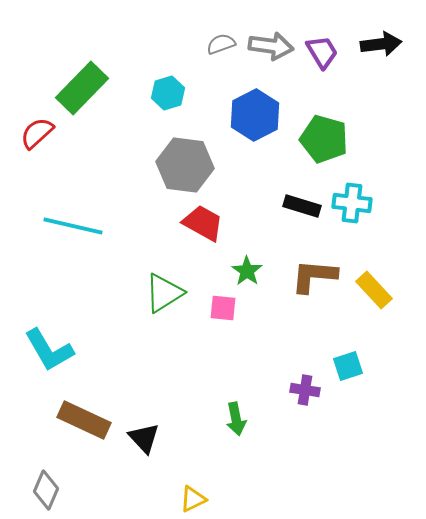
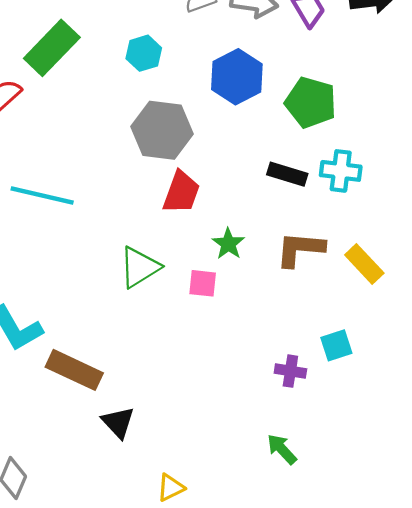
red trapezoid: (203, 223) -> (181, 192), turned 81
green arrow: (236, 419) -> (282, 449), moved, turned 148
brown rectangle: (84, 420) -> (74, 370), moved

